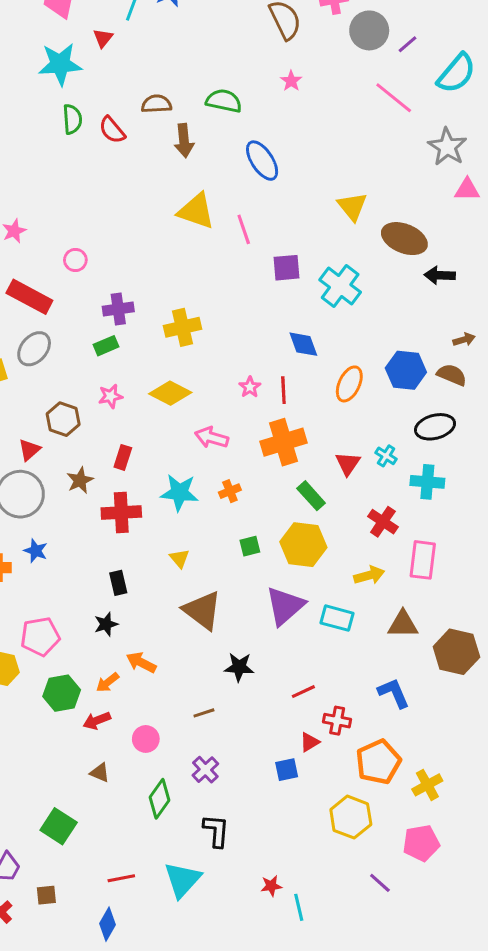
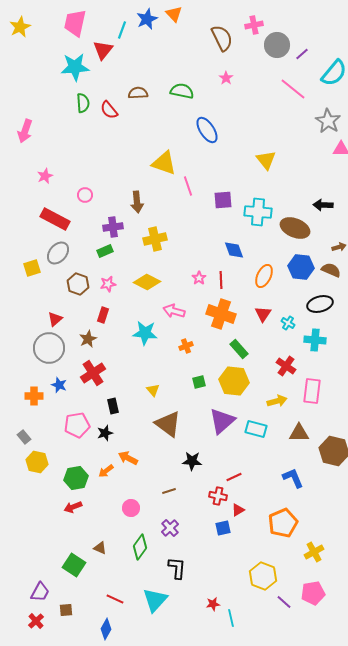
red triangle: (103, 38) -> (103, 50), size x1.5
brown arrow: (184, 141) -> (137, 202), moved
pink line: (244, 229) -> (188, 186), moved
brown ellipse: (404, 239) -> (295, 228), moved
cyan cross: (340, 286) -> (258, 212), turned -32
brown hexagon: (63, 419) -> (78, 284), moved
orange cross: (283, 442) -> (221, 314), turned 36
red rectangle: (123, 457) -> (103, 315), moved
red triangle: (348, 464) -> (263, 314), moved
cyan star: (179, 493) -> (145, 333), moved
red cross: (121, 513) -> (93, 373), moved, turned -30
pink pentagon: (40, 636) -> (77, 425), moved
red arrow: (97, 721) -> (73, 507), moved
red cross: (337, 721) -> (218, 496), moved
brown triangle: (100, 773) -> (100, 548), moved
yellow cross: (427, 785) -> (314, 552), moved
yellow hexagon: (351, 817) -> (263, 576), moved
pink pentagon: (421, 843) -> (313, 593), moved
red line: (121, 878) -> (115, 599), turned 36

